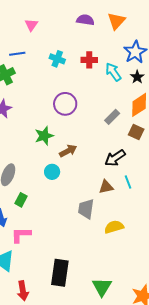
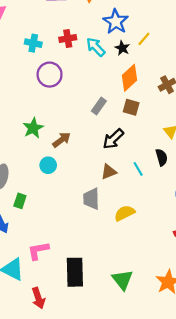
purple circle: (65, 104) -> (50, 75), moved
gray rectangle: (112, 117) -> (99, 106), moved
cyan line: (128, 182) -> (138, 169), moved
pink L-shape: (21, 235) -> (38, 251), moved

